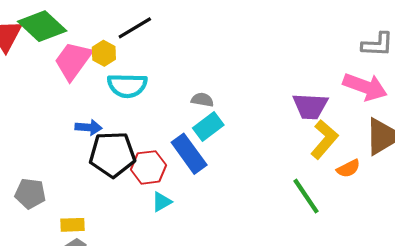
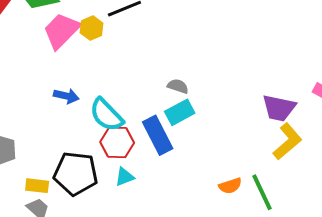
cyan semicircle: (127, 85) -> (106, 115), moved, turned 36
black pentagon: (112, 154) -> (76, 173), moved
orange semicircle: (348, 168) -> (230, 186), moved

